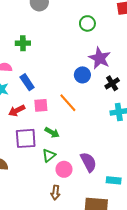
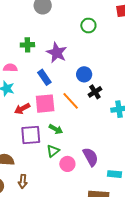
purple star: (100, 58) -> (57, 53), moved
blue rectangle: (27, 82) -> (44, 77), moved
black cross: (112, 83) -> (95, 92), moved
pink square: (41, 105) -> (45, 104), size x1.5
brown arrow: (55, 193) -> (23, 181), moved

